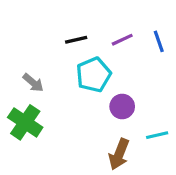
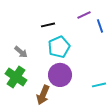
purple line: (122, 40) -> (84, 15), moved
purple circle: (122, 106) -> (60, 75), moved, size x1.5
brown arrow: (119, 154) -> (43, 95), moved

